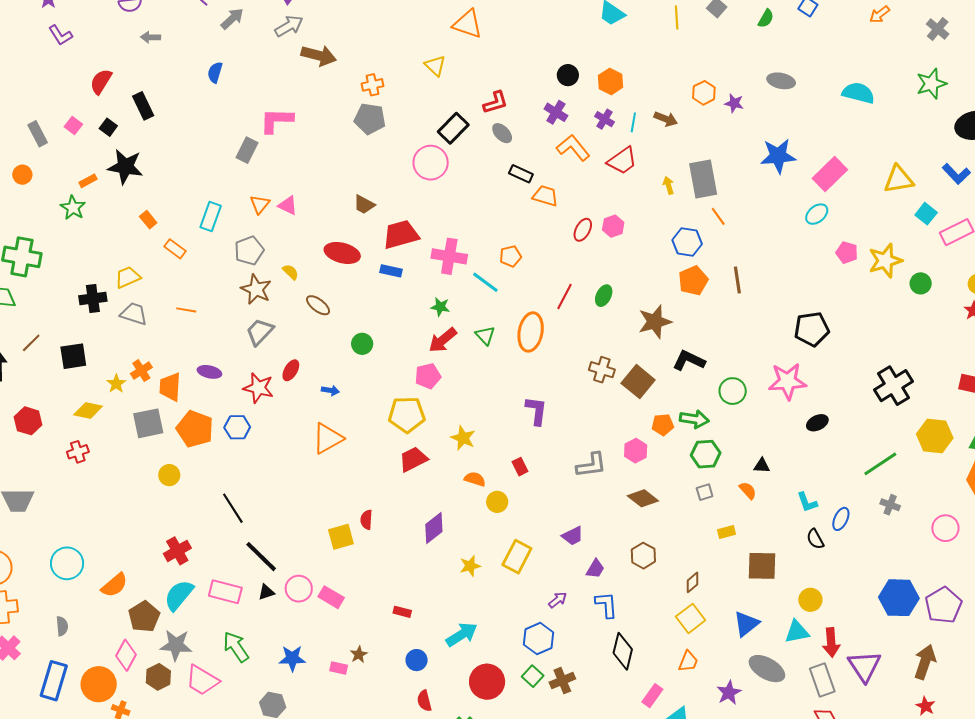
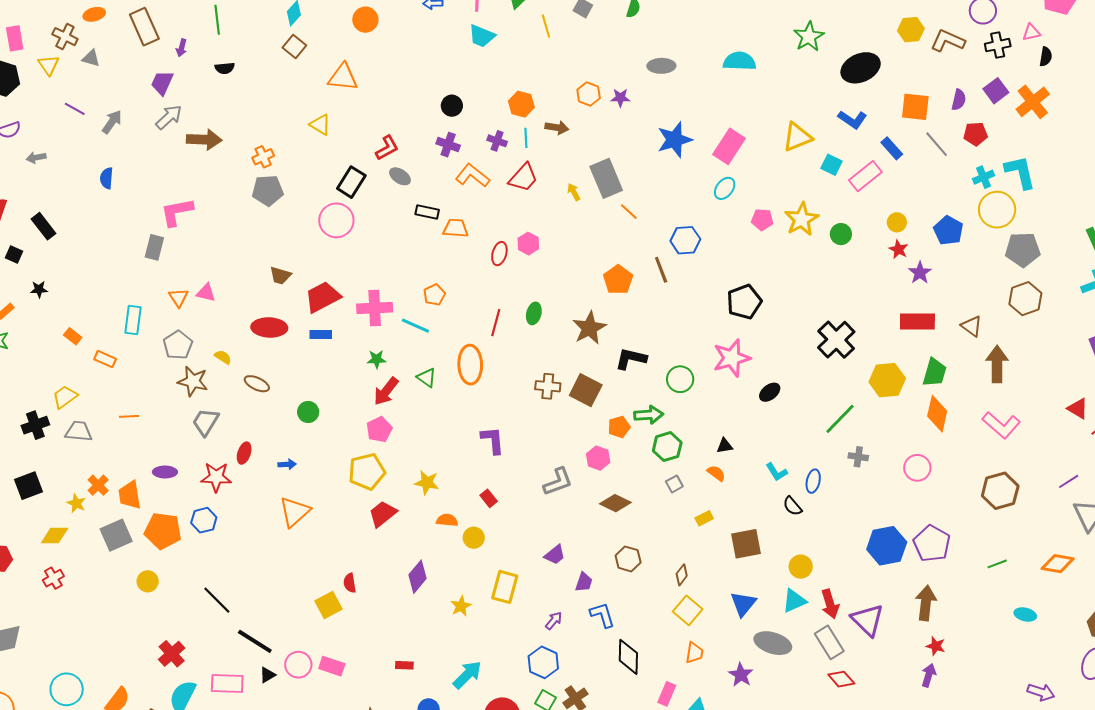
orange hexagon: (610, 81) -> (521, 104), moved
black star: (125, 167) -> (39, 289), size x0.5
blue hexagon: (687, 242) -> (685, 240), moved

